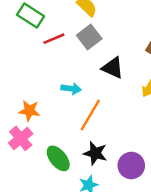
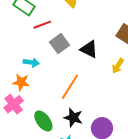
gray square: (89, 37) -> (60, 44), moved
cyan arrow: (71, 89) -> (31, 62), moved

